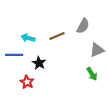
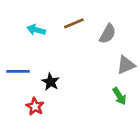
brown line: (57, 36) -> (74, 23), moved
cyan arrow: (28, 38) -> (36, 30), moved

